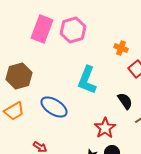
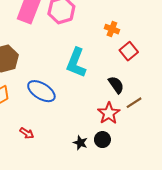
red star: (105, 128) -> (109, 113), moved

